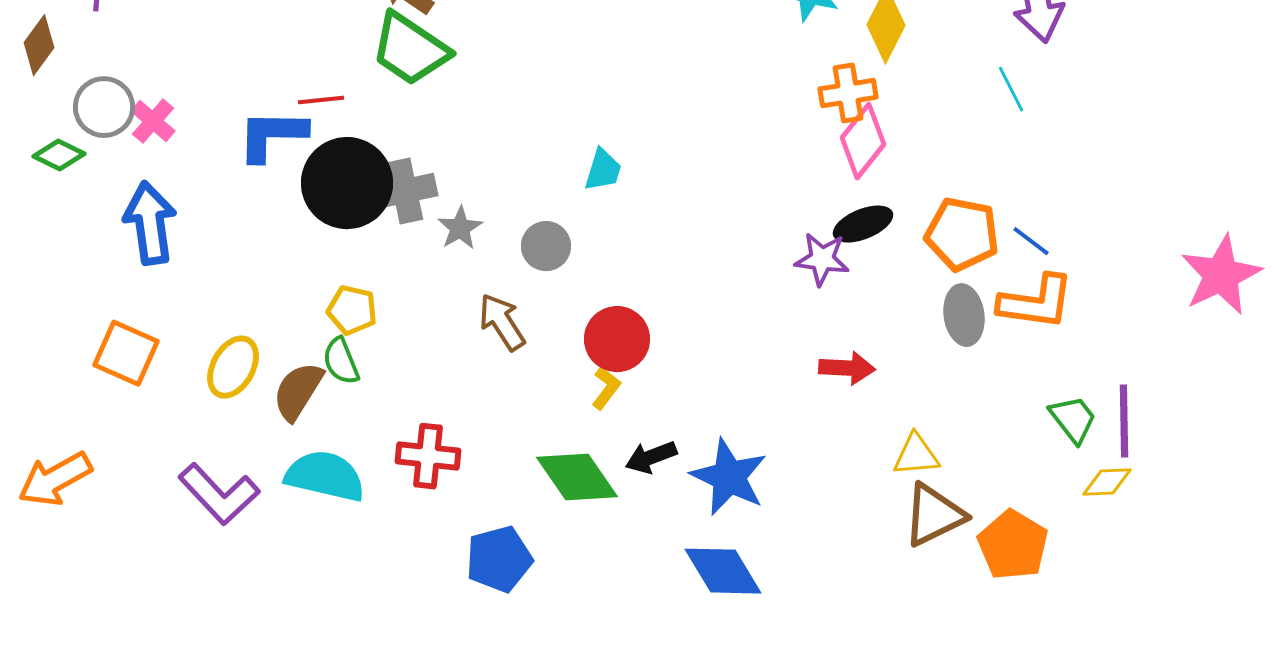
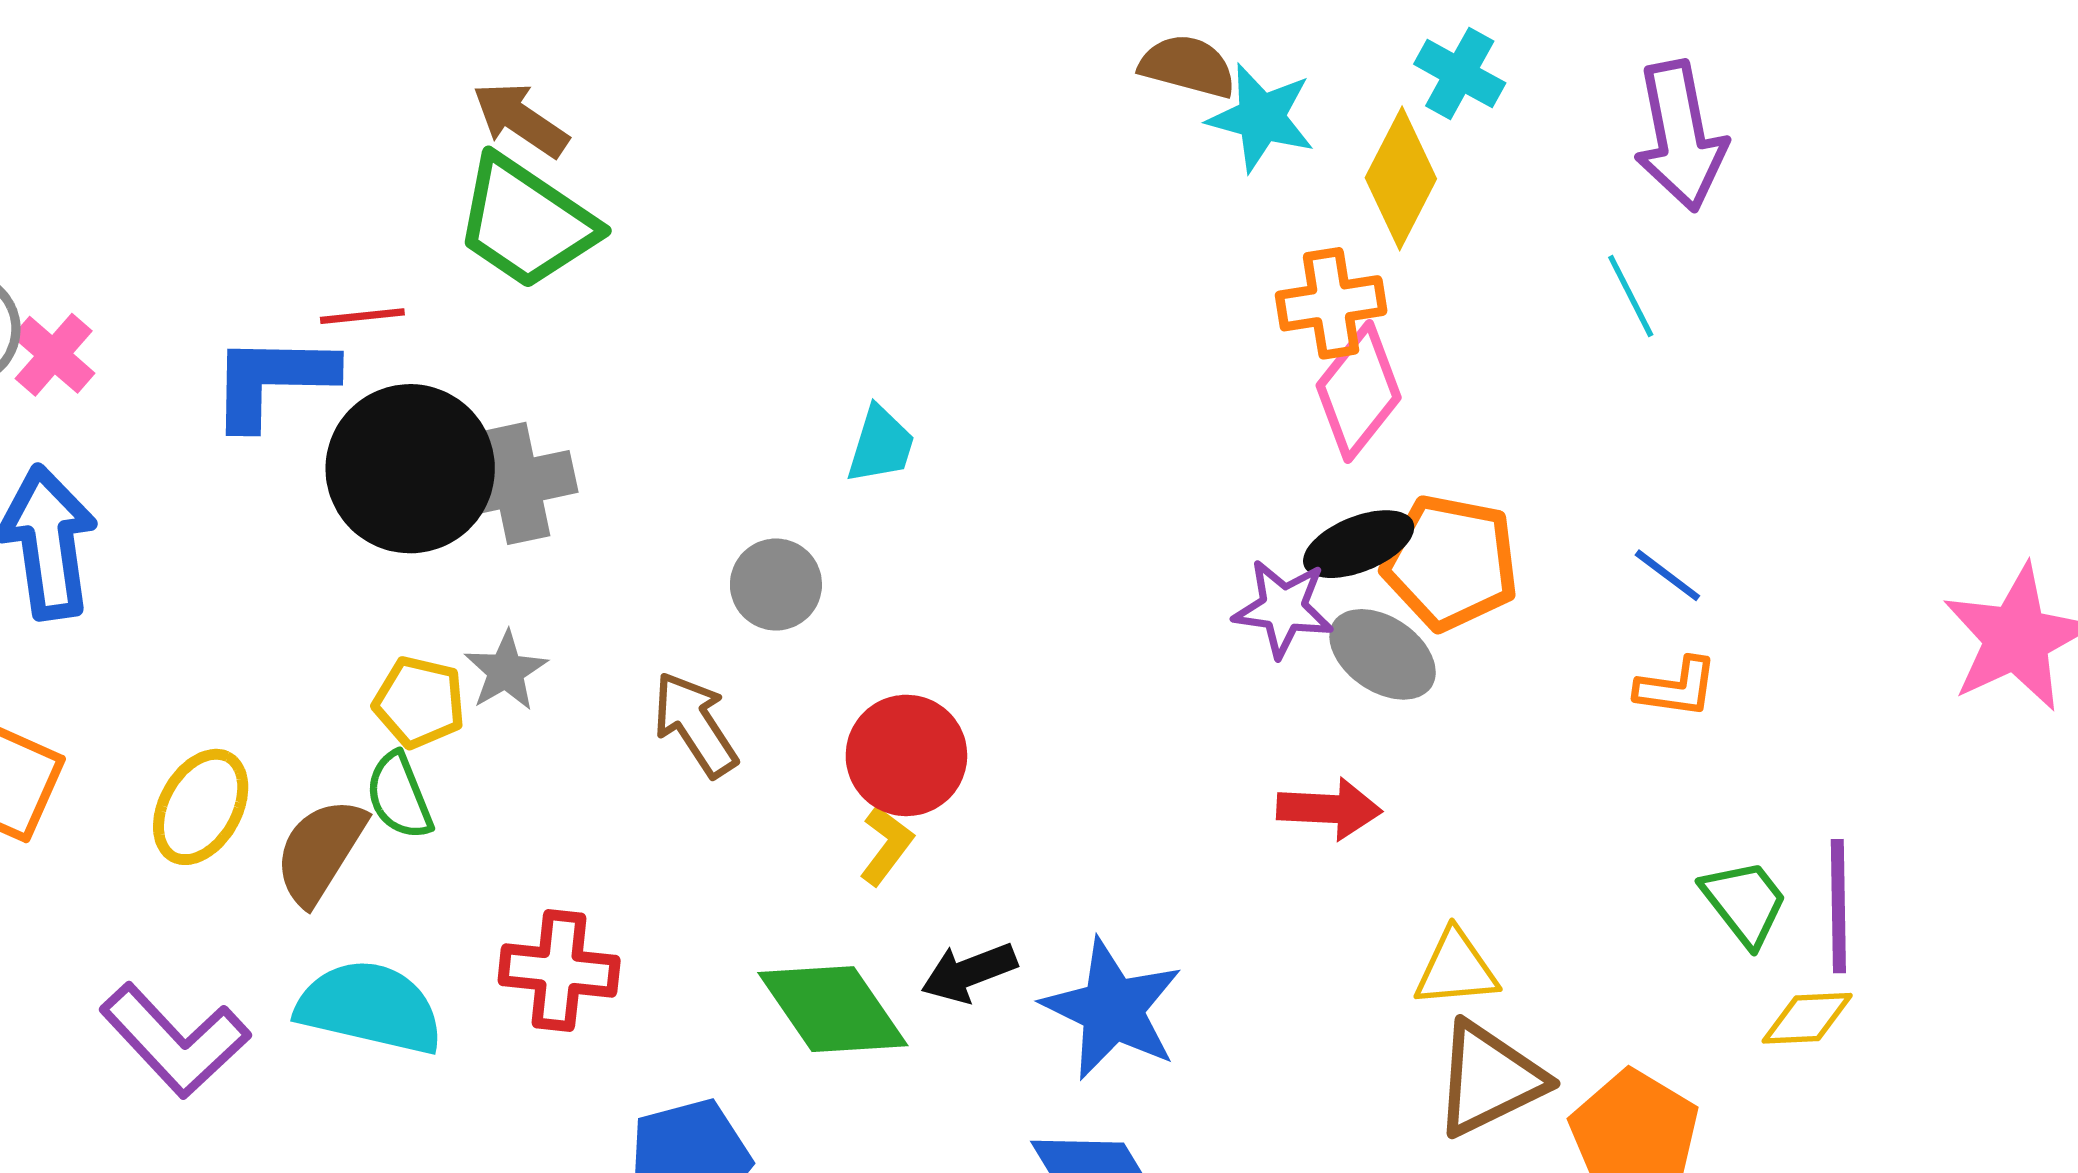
gray star: (460, 228) -> (506, 671), moved
orange pentagon: (962, 234) -> (1451, 562), moved
orange L-shape: (1036, 302) -> (1677, 687), size x0.6
gray ellipse: (964, 315) -> (1383, 654), moved, turned -48

